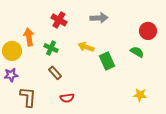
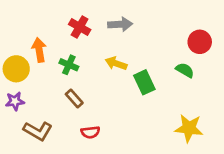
gray arrow: (99, 18) -> (120, 24), moved
yellow star: (140, 95) -> (189, 128), size x1.5
brown L-shape: (28, 97) -> (38, 131), turned 115

